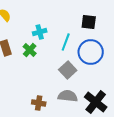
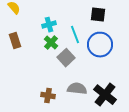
cyan line: (66, 42) -> (75, 35), turned -42
green cross: (30, 50) -> (51, 43), moved
gray square: (68, 70) -> (66, 58), moved

